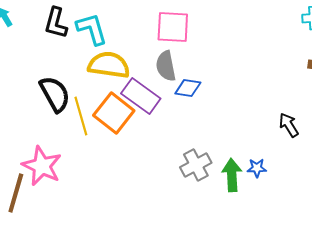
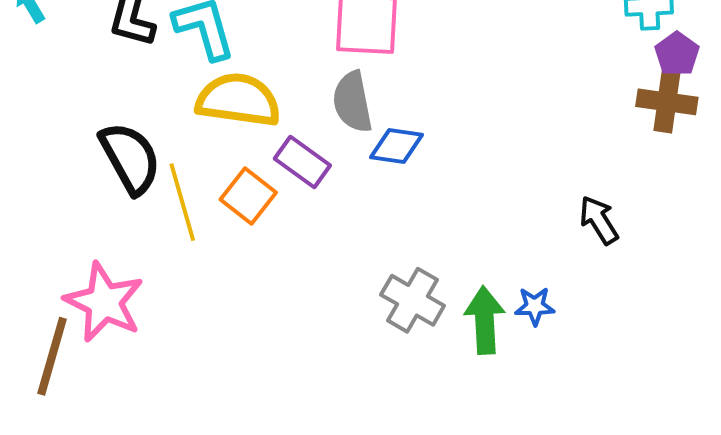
purple rectangle: (141, 96) -> (302, 162), size x0.7
orange square: (114, 113) -> (248, 196), size x0.7
gray cross: (196, 165) -> (413, 300), turned -32

